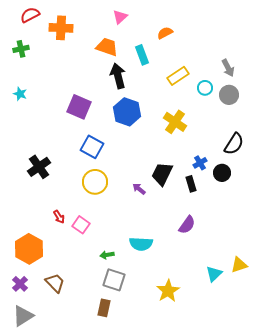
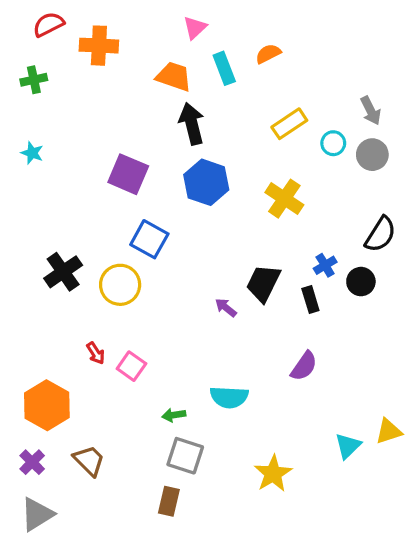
cyan rectangle: (142, 55) -> (224, 68), moved
yellow circle: (95, 182) -> (120, 285), moved

